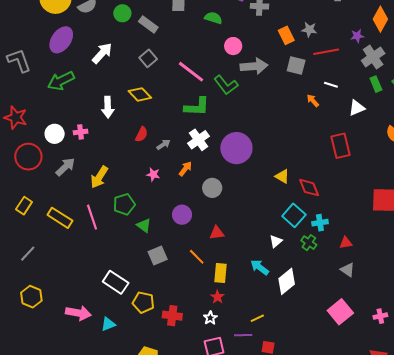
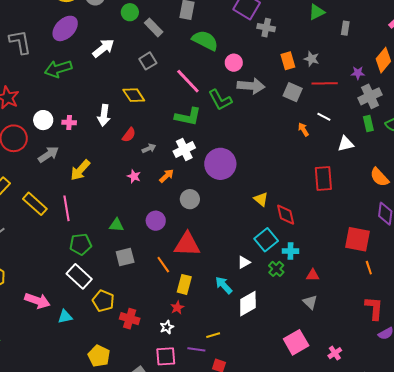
green semicircle: (213, 18) -> (205, 40), moved, size x1.5
white arrow: (108, 107) -> (104, 115), moved
green pentagon: (124, 204) -> (81, 244), moved
green triangle: (144, 225) -> (116, 225), turned -42
red triangle: (217, 233) -> (187, 244), size x1.8
pink cross: (380, 316) -> (335, 353), turned -32

